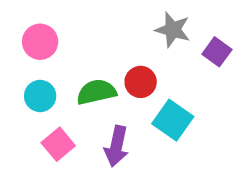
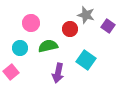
pink circle: (40, 42) -> (31, 23), moved
red circle: (141, 82) -> (70, 29), moved
pink square: (58, 144) -> (11, 72), moved

